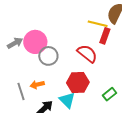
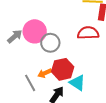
red semicircle: (87, 54) -> (88, 33), turned -30
red hexagon: (78, 83) -> (63, 69), moved

